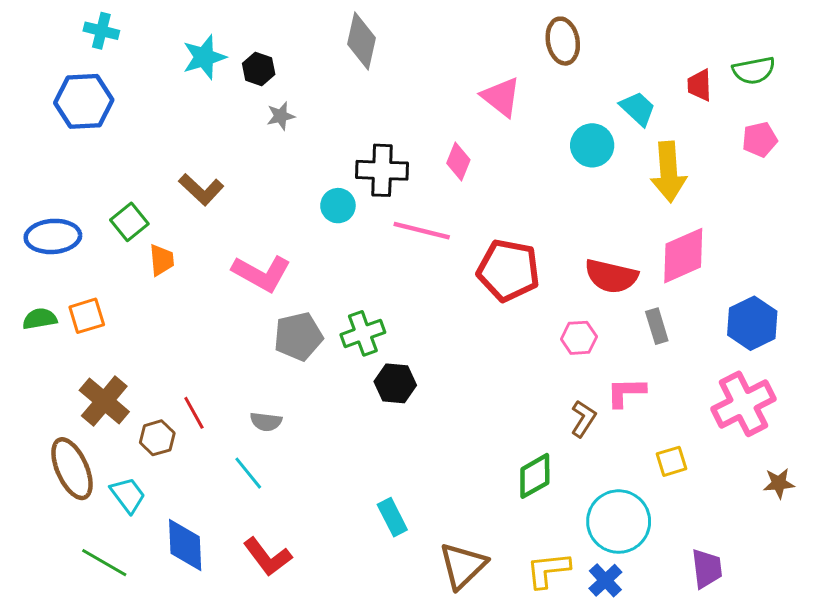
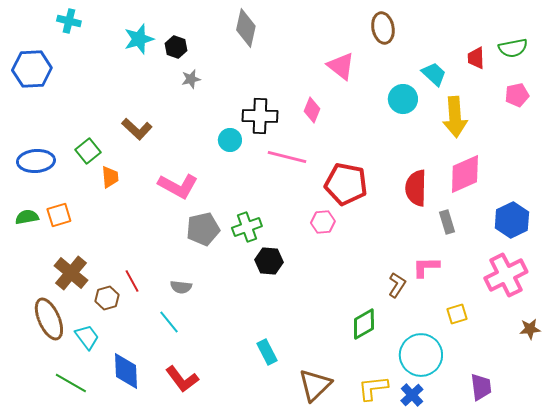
blue hexagon: (84, 101) -> (32, 69), moved
red semicircle: (611, 276) -> (416, 188), turned 78
pink hexagon: (579, 338) -> (323, 222), moved

